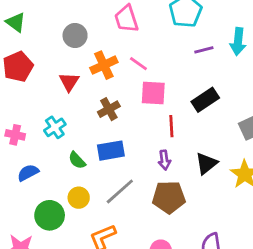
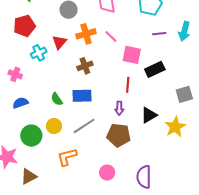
pink square: (153, 93) -> (132, 55), moved
cyan cross: (55, 127) -> (39, 53), moved

